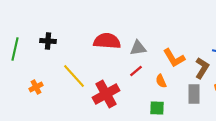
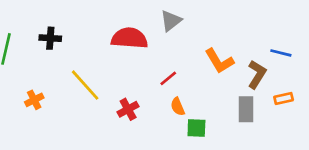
gray triangle: (138, 48) -> (171, 21), moved, turned -30
orange semicircle: (161, 81) -> (178, 107), moved
red cross: (106, 94) -> (128, 109), size x0.6

